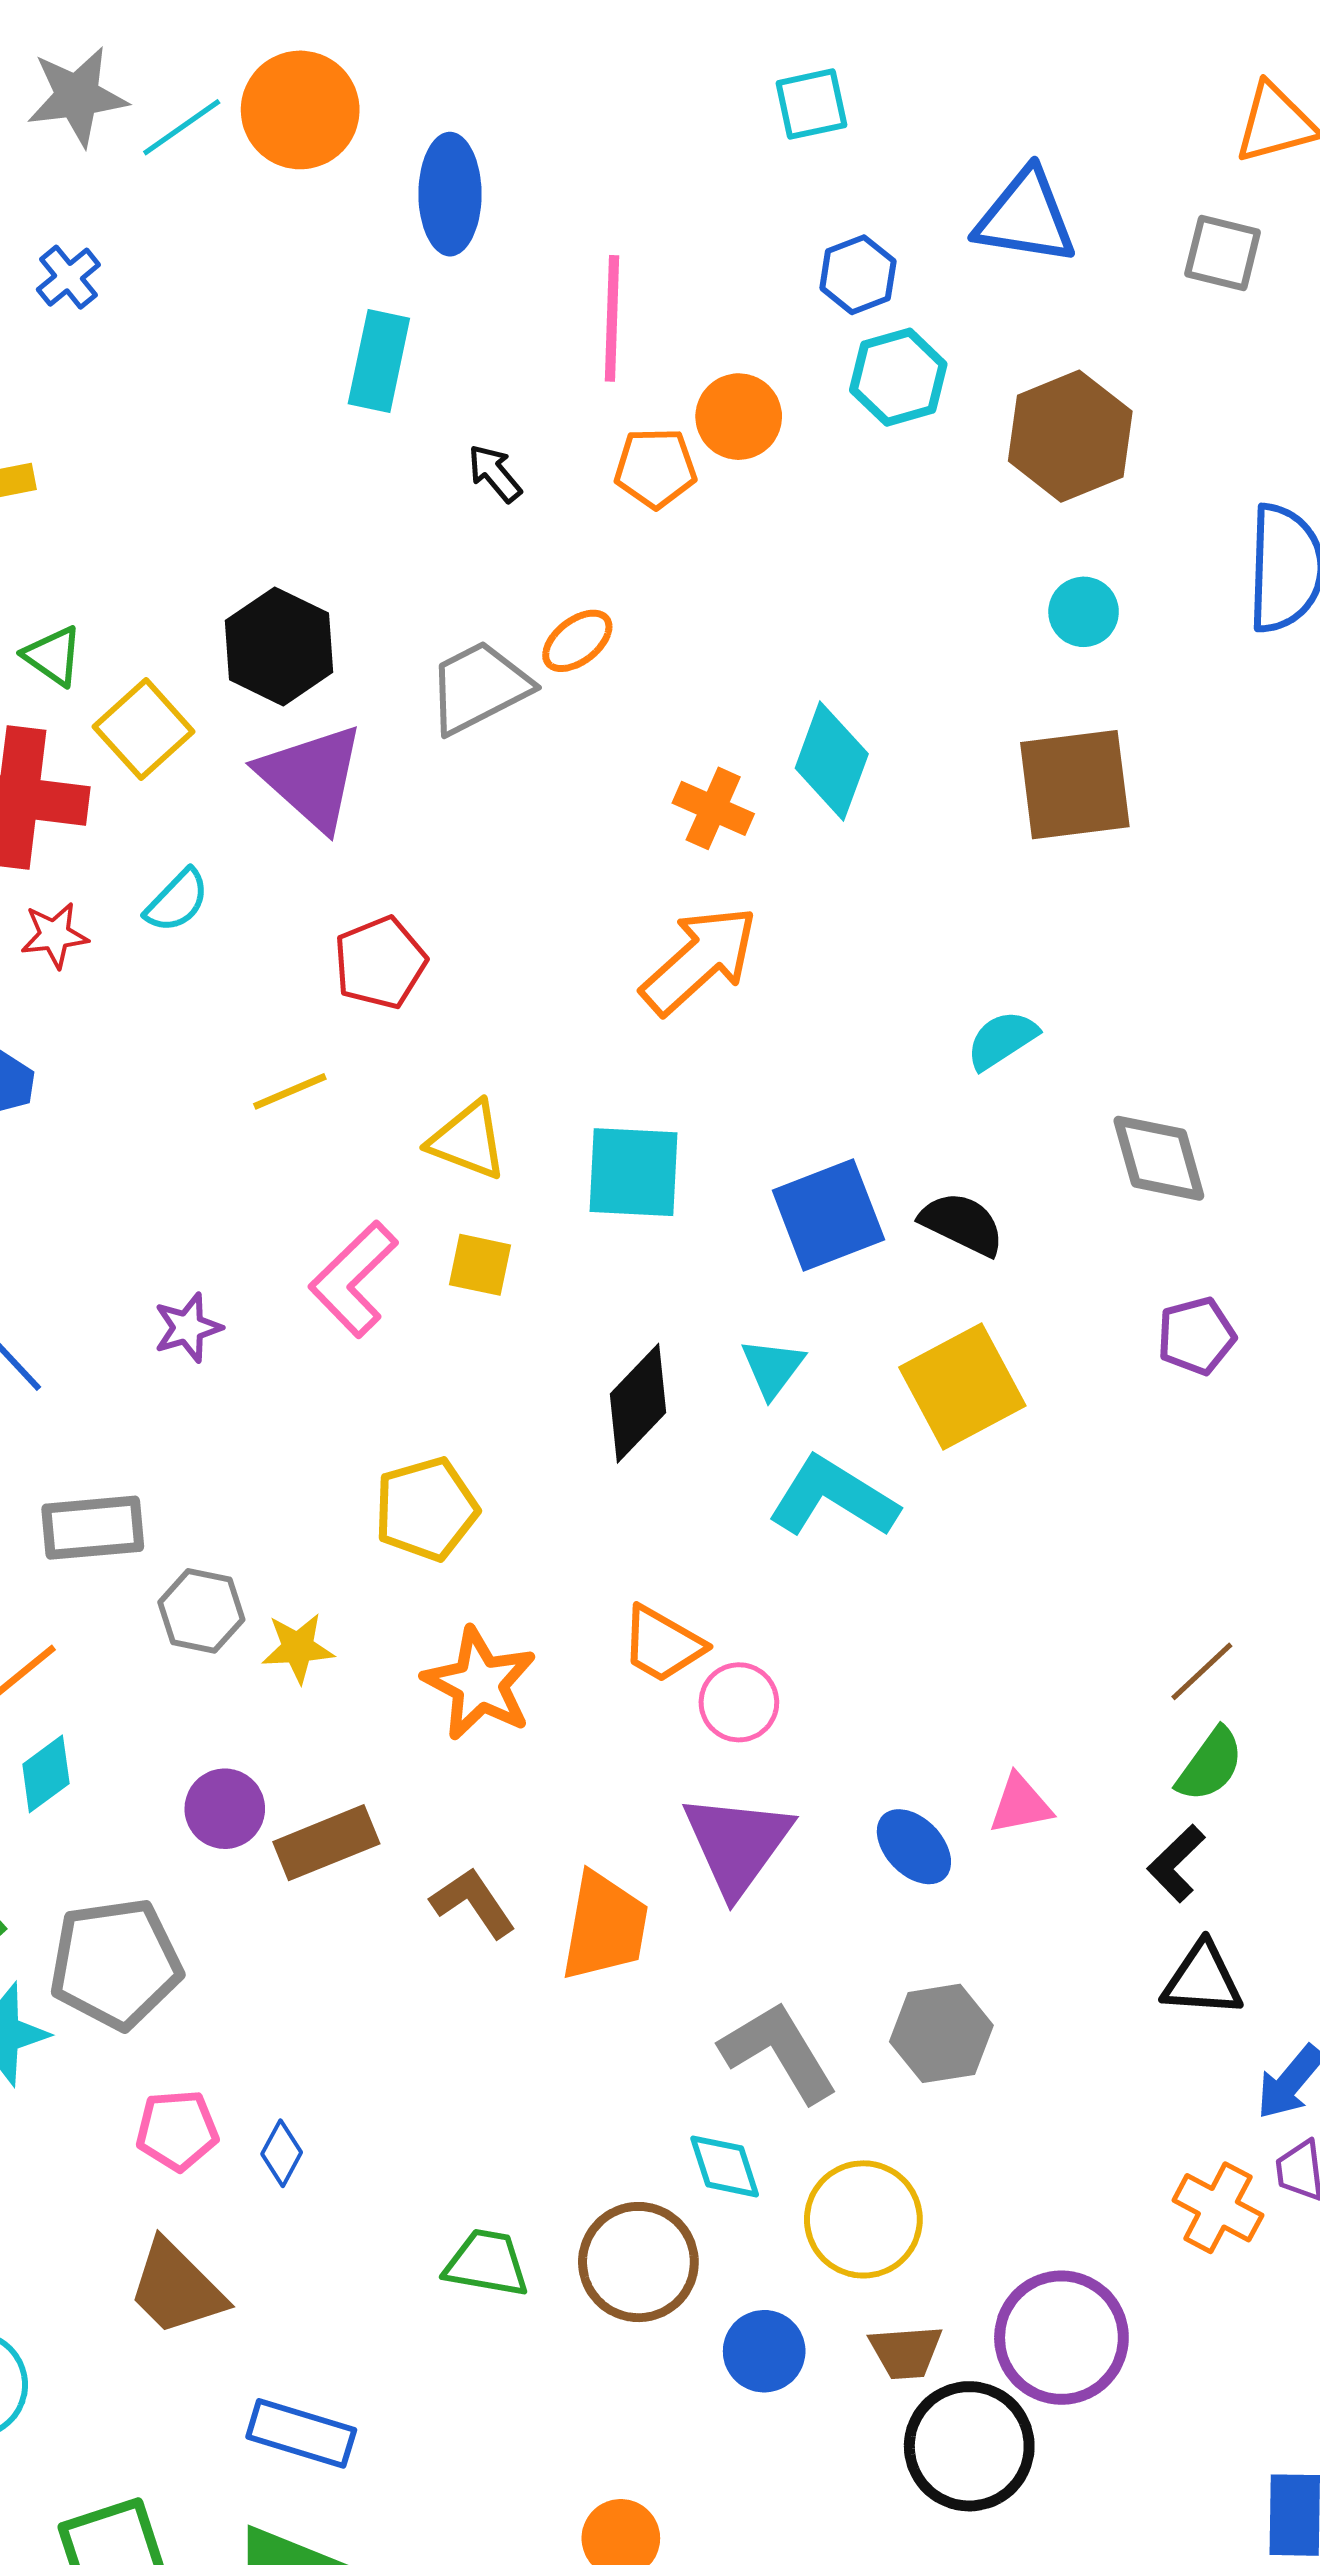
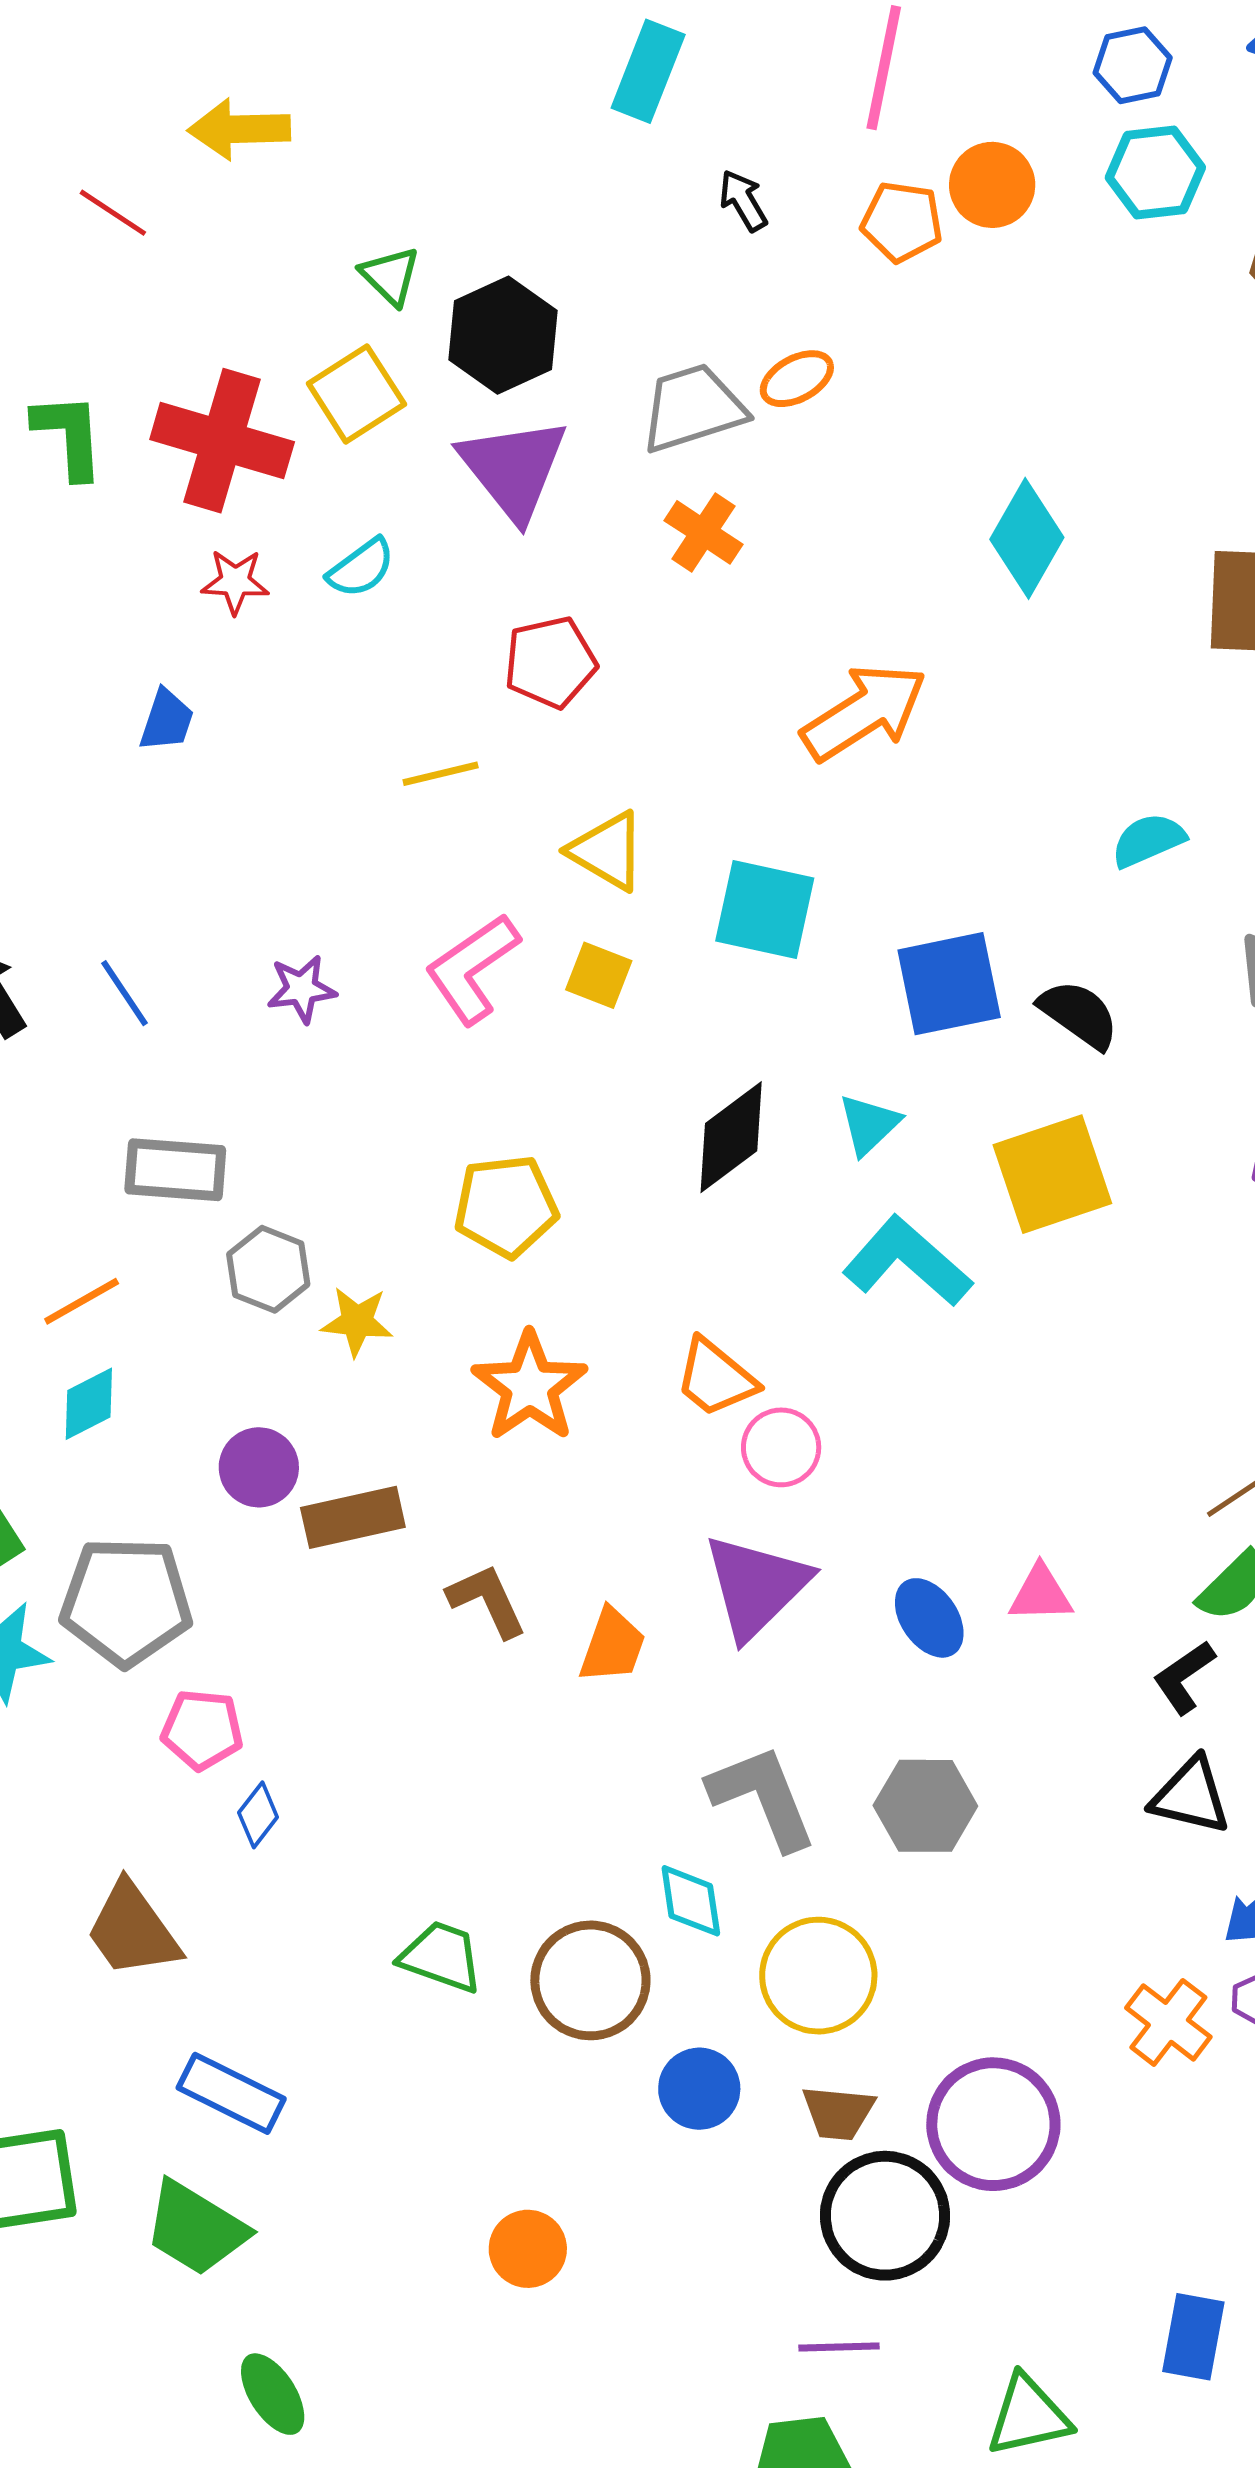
green triangle: (53, 656) -> (390, 276), moved
orange cross: (713, 808) -> (703, 532), moved
orange trapezoid: (605, 1927) -> (612, 1646), size x0.7
pink pentagon: (177, 2130) -> (202, 1730), moved

